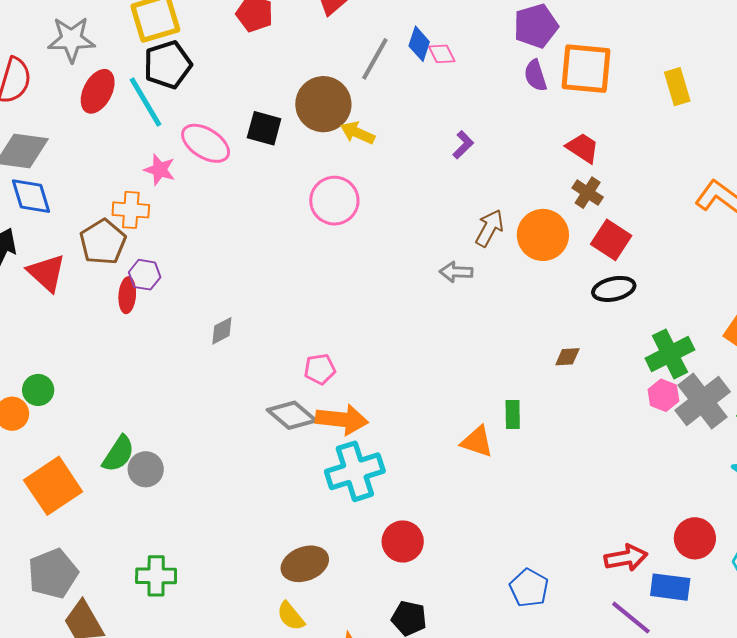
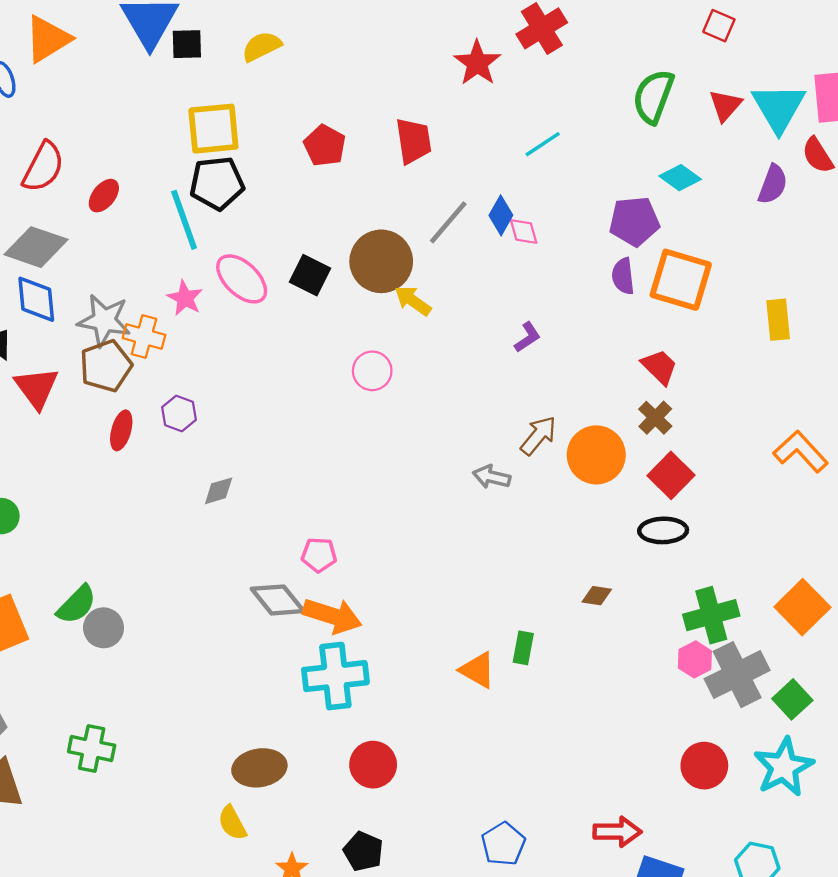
gray star: (71, 39) -> (104, 320), moved
red ellipse: (98, 91) -> (104, 196), moved, size x0.7
pink circle: (334, 201) -> (372, 371), size x0.7
purple hexagon: (145, 275) -> (179, 413), moved
red circle: (695, 538) -> (704, 766), moved

